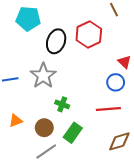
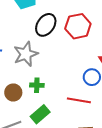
green cross: (62, 104) -> (37, 85), turned -32
brown circle: (44, 128) -> (13, 93), moved

